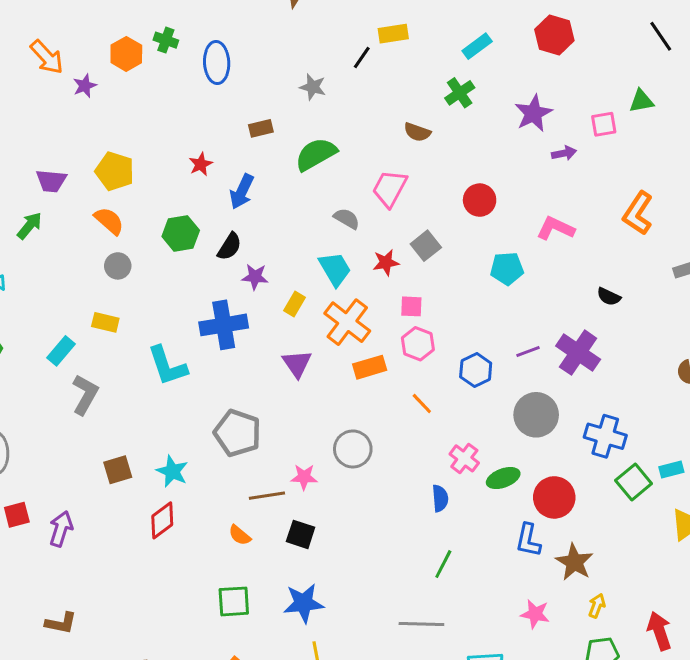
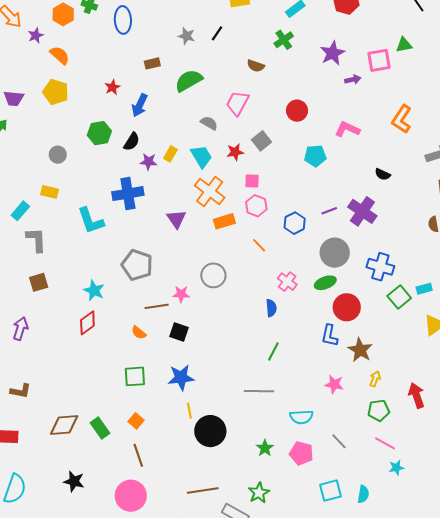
black line: (362, 57) -> (217, 33), moved
pink square: (604, 124) -> (379, 60), size x1.4
orange semicircle: (109, 221) -> (60, 55), moved
yellow rectangle: (295, 304) -> (170, 154), moved
gray L-shape: (85, 395) -> (36, 240), turned -32
brown square: (118, 470) -> (39, 282), moved
green ellipse: (503, 478) -> (325, 283), moved

